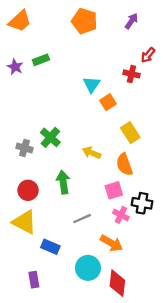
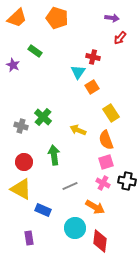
orange pentagon: (84, 21) -> (57, 18), moved
purple arrow: (131, 21) -> (112, 18), turned 64
red arrow: (148, 55) -> (120, 38), moved
green rectangle: (41, 60) -> (35, 51), turned 56
purple star: (15, 67) -> (13, 65), moved
red cross: (131, 74) -> (93, 57), moved
pink square: (114, 190) -> (106, 162), moved
black cross: (142, 203) -> (127, 181), moved

